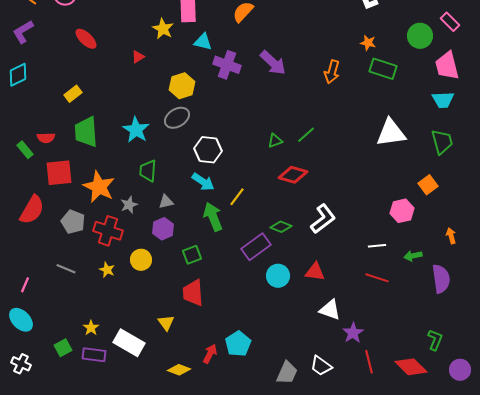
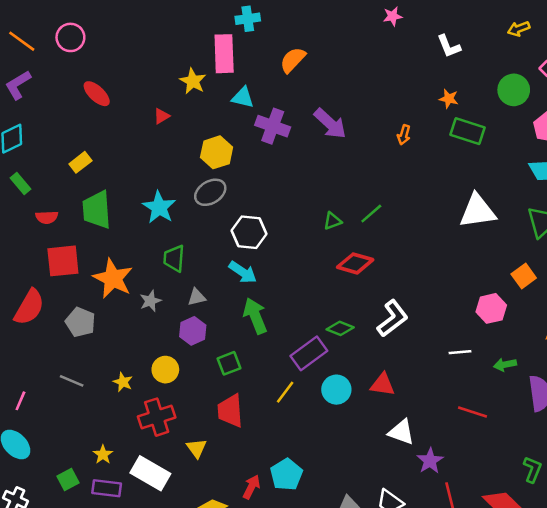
orange arrow: (332, 72) -> (404, 135), size x0.7
green rectangle: (25, 150) -> (20, 184), moved
yellow line: (237, 197) -> (285, 392), moved
red cross: (108, 231) -> (157, 417), moved, turned -36
red line: (377, 278) -> (472, 412), moved

